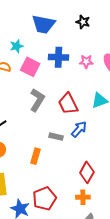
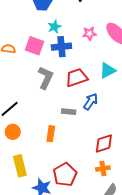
cyan star: (17, 46) -> (54, 27), moved
blue cross: (59, 57) -> (61, 47), moved
red trapezoid: (68, 104) -> (77, 78), turned 105
red diamond: (87, 172) -> (104, 143), turned 50

